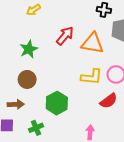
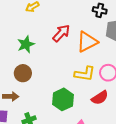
orange triangle: (92, 43) -> (87, 42), turned -40
green hexagon: (57, 103) -> (63, 99), moved

